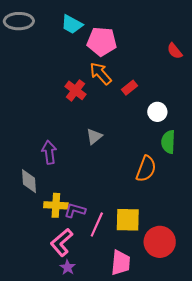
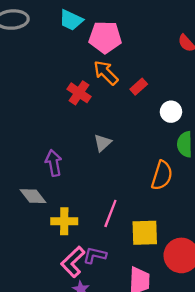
gray diamond: (29, 181) -> (33, 196), turned -30
purple L-shape: (75, 210) -> (95, 255), moved
pink line: (97, 225) -> (110, 213), moved

